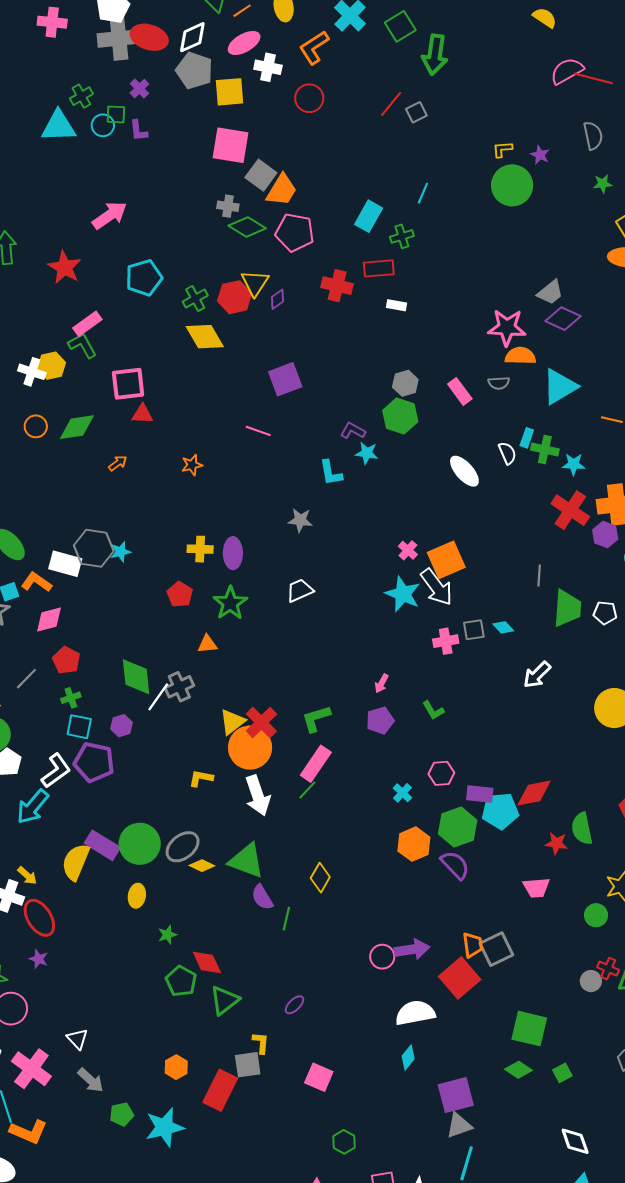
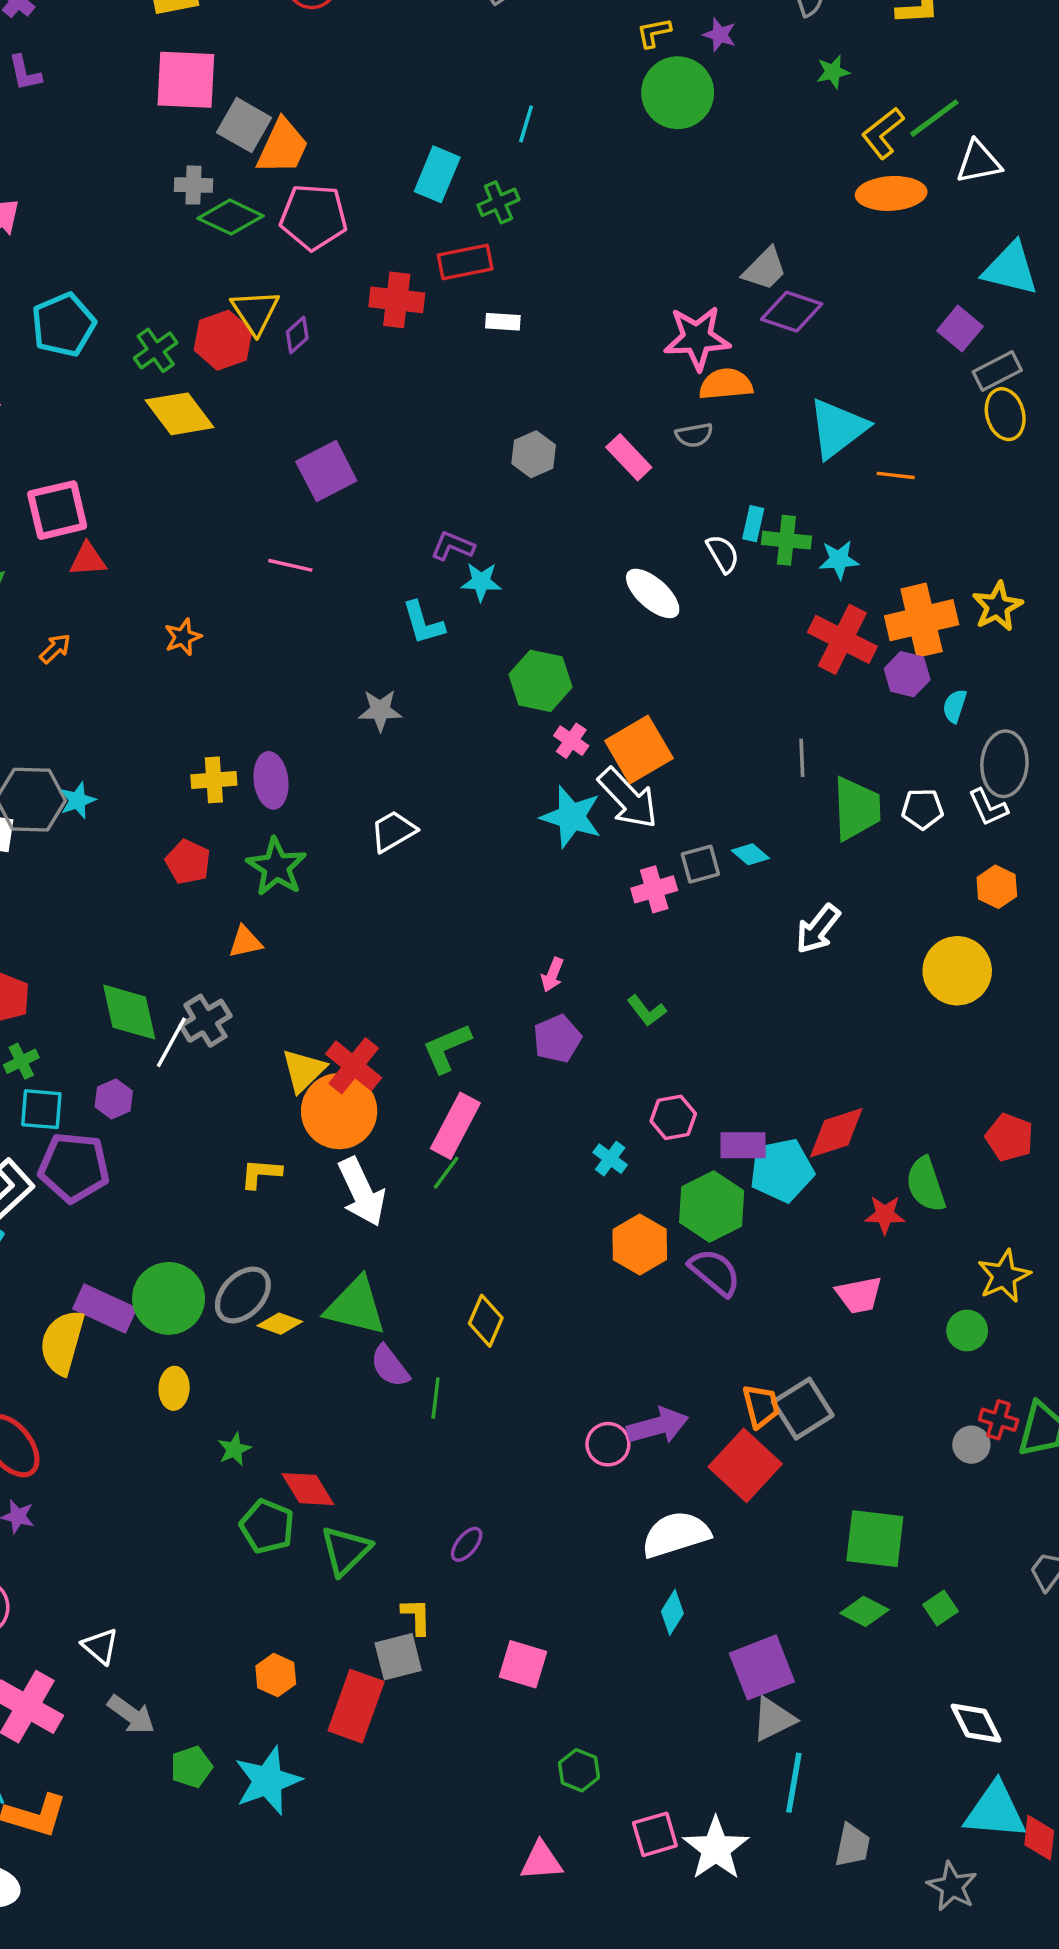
cyan triangle: (560, 387) -> (838, 428), moved
green hexagon: (400, 416) -> (540, 681), moved

